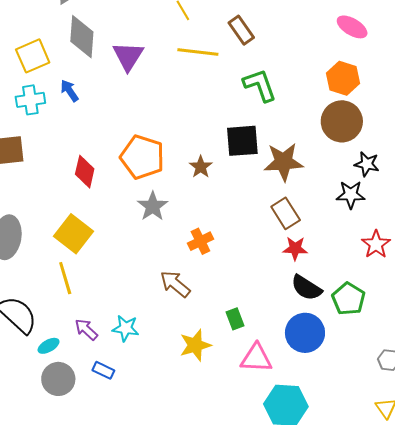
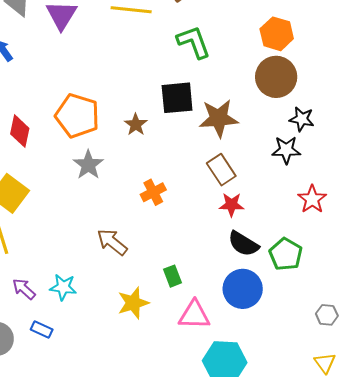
orange cross: (200, 241) -> (153, 192), moved

